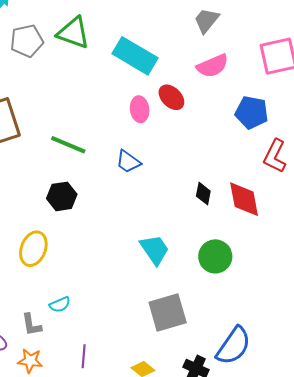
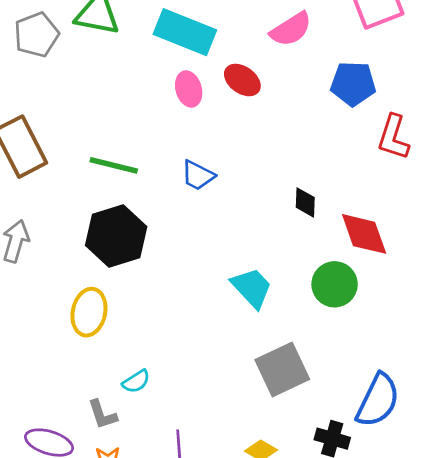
pink ellipse: (140, 109) -> (189, 89), moved
black hexagon: (62, 196) -> (116, 236), size x1.5
red diamond: (244, 199) -> (364, 234), moved

